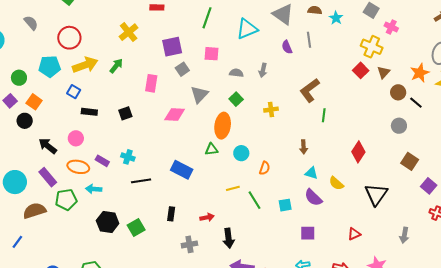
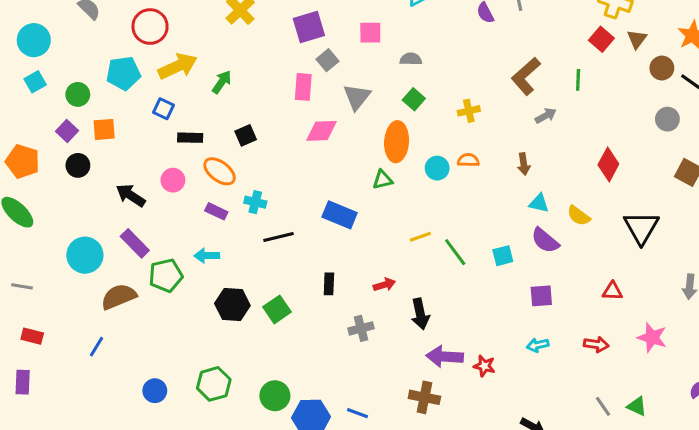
green arrow: (116, 66) -> (222, 82), moved
gray arrow: (263, 70) -> (546, 116), moved, turned -128
pink rectangle: (151, 83) -> (303, 87), moved
orange square: (34, 102) -> (104, 129), turned -35
green line: (324, 115) -> (578, 80), moved
black circle: (25, 121) -> (78, 165), moved
cyan circle: (241, 153) -> (437, 168), moved
orange ellipse: (78, 167) -> (220, 171), moved, turned 30
orange semicircle: (265, 168) -> (468, 160), moved, turned -104
red triangle: (354, 234) -> (612, 291), turned 32

